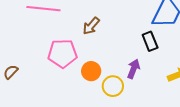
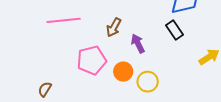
purple arrow: (133, 69) -> (138, 44), moved, turned -36

